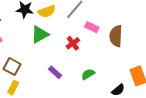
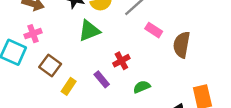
red cross: (73, 43) -> (121, 61), moved
yellow rectangle: (13, 88) -> (69, 86), moved

